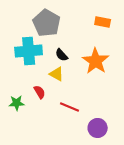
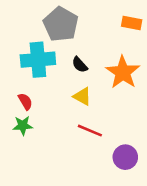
yellow triangle: (57, 74) -> (82, 96), moved
red semicircle: (40, 92) -> (25, 101), moved

